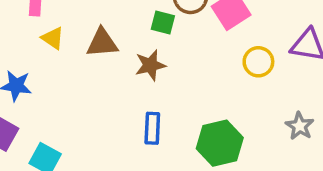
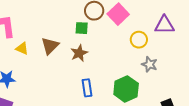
brown triangle: (102, 43) -> (50, 46), turned -30
gray star: (300, 126) -> (149, 64), moved

